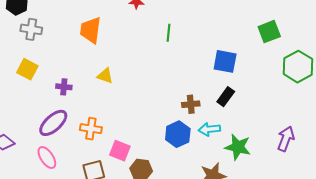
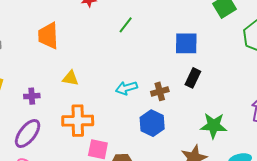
green line: (169, 33) -> (126, 25), turned 42
orange cross: (91, 129) -> (78, 121), moved, size x1.4
cyan arrow: (209, 129) -> (126, 88), moved

